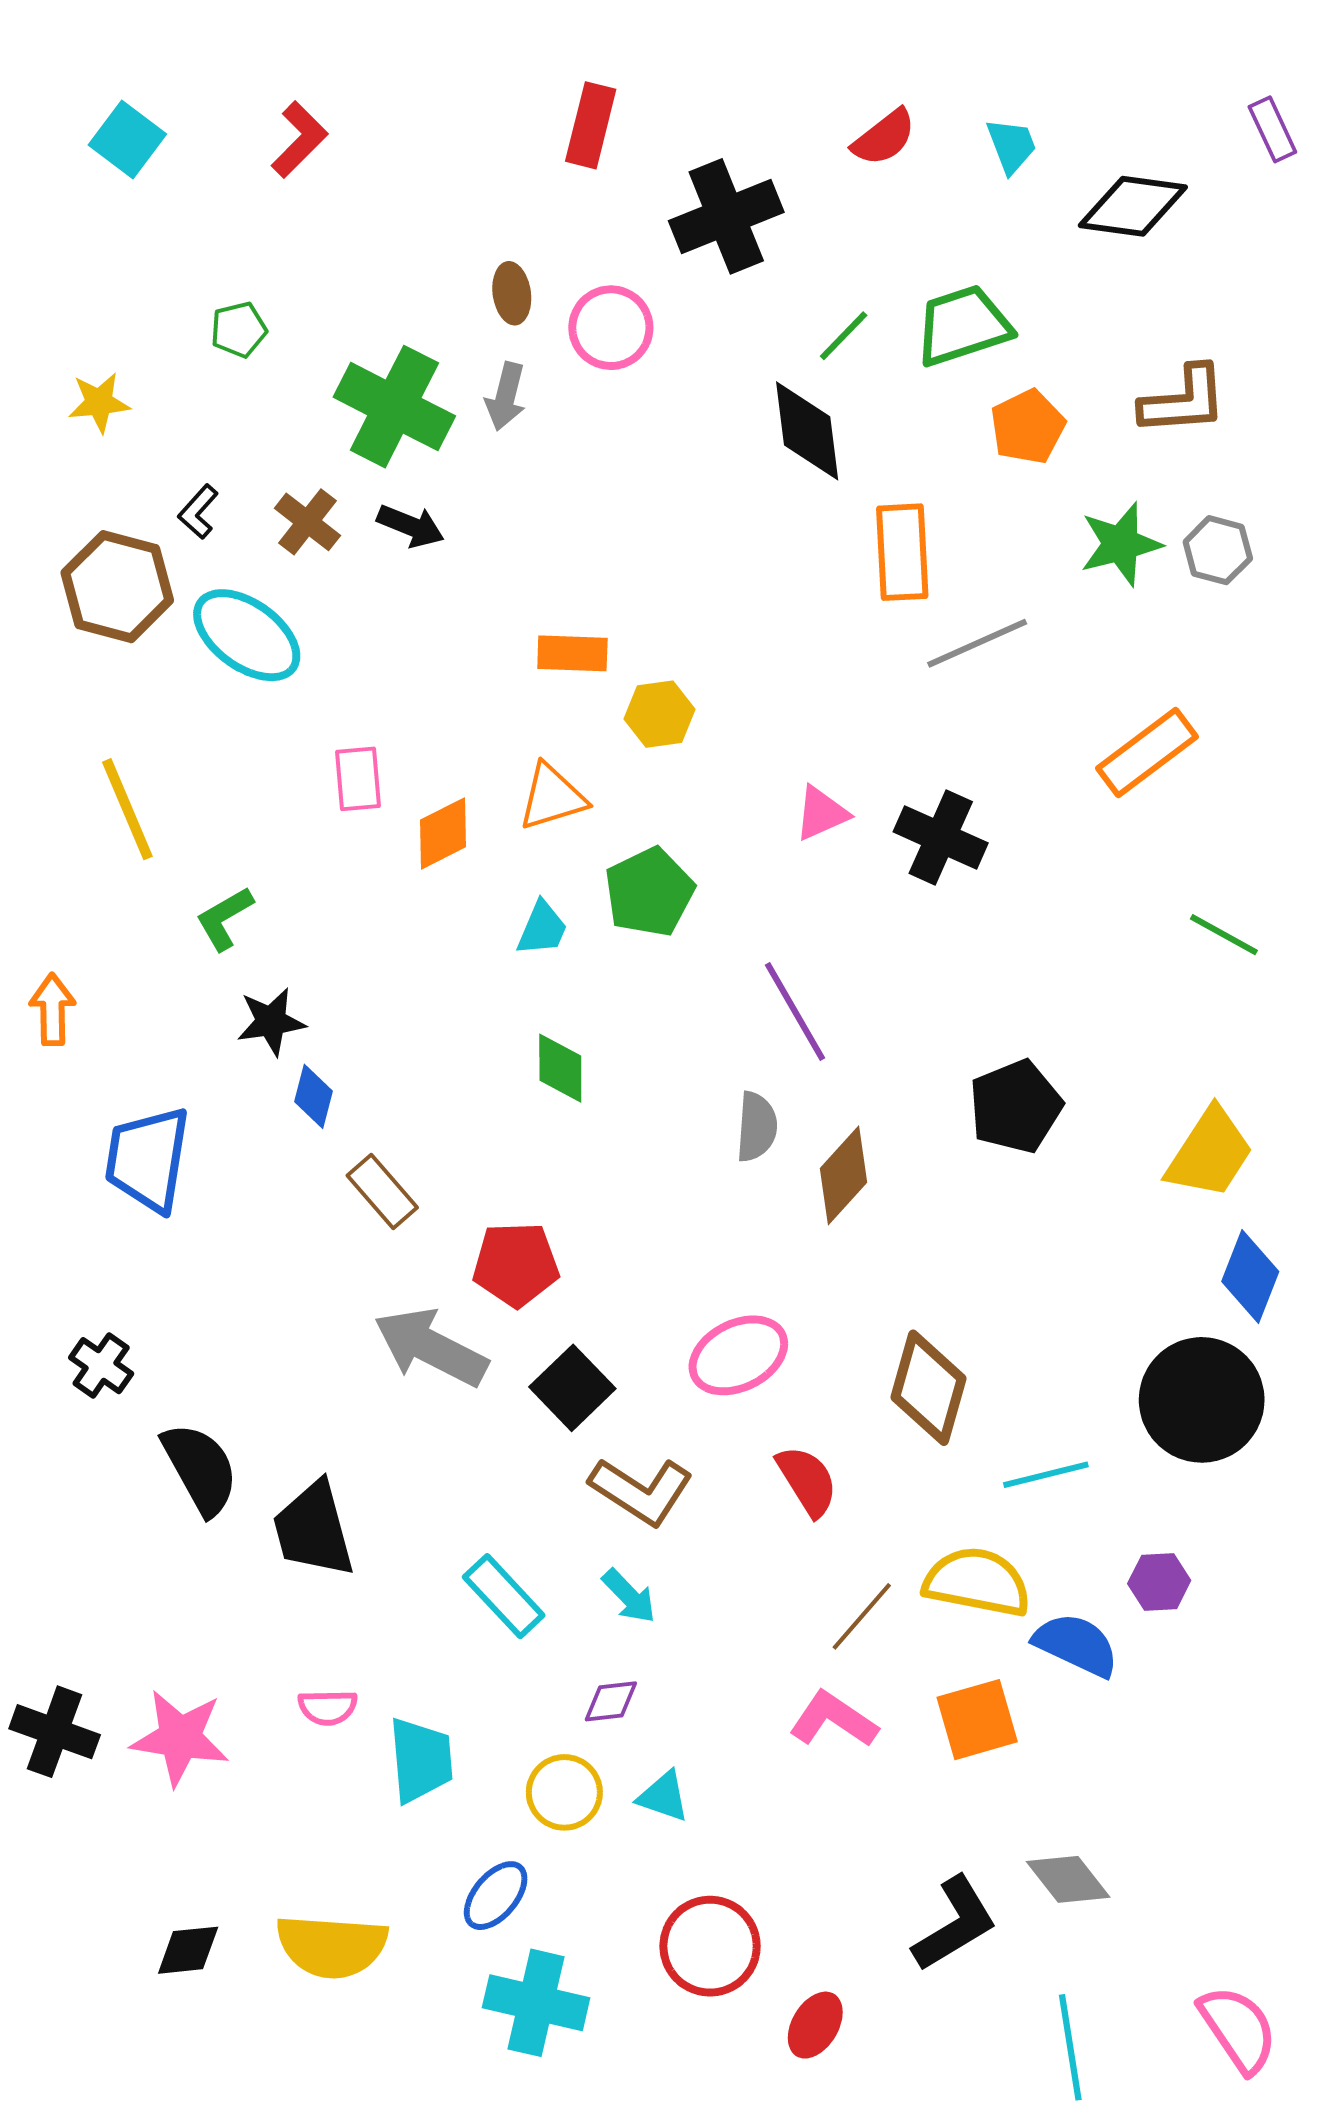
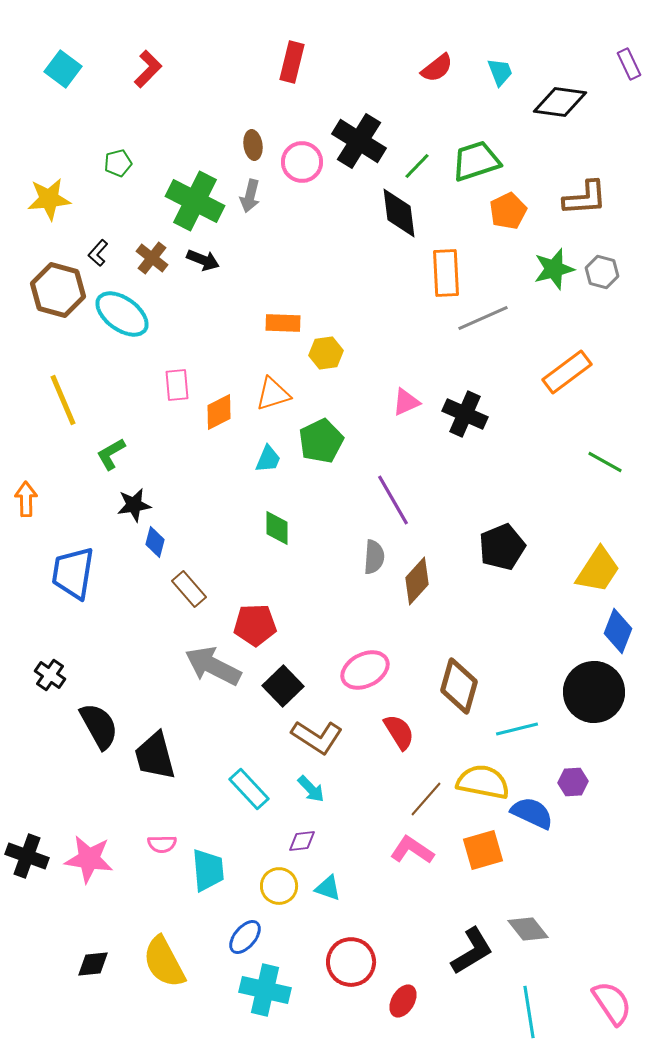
black cross: (726, 216) -> (359, 141), moved, turned -36
yellow star: (99, 403) -> (49, 199), size x1.4
yellow semicircle: (332, 1946) -> (164, 962), turned 58

